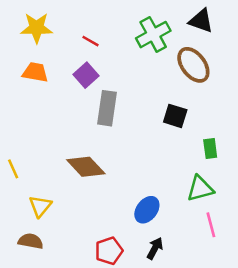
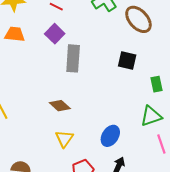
brown diamond: (86, 167) -> (60, 106), size x0.7
yellow triangle: (40, 206) -> (64, 139), moved

